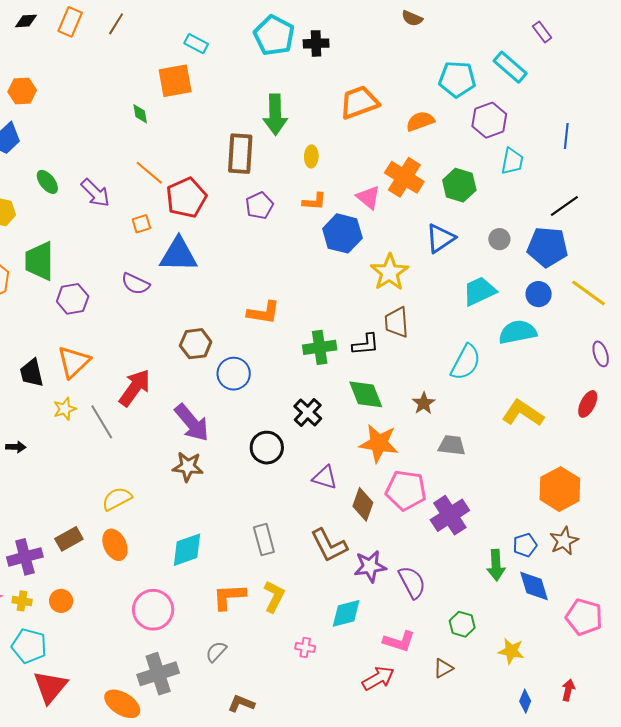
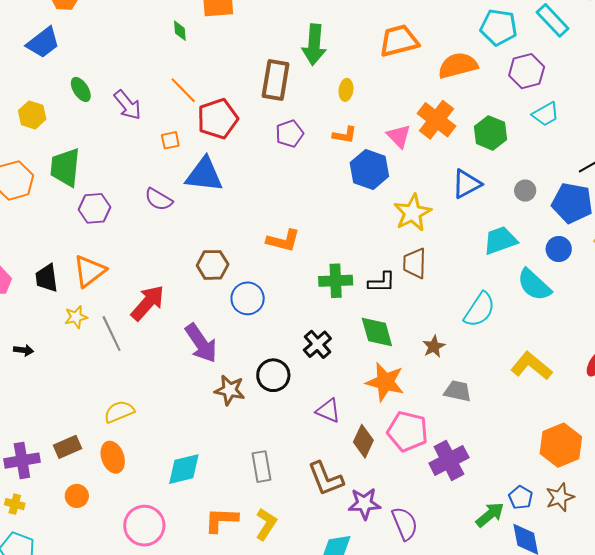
orange semicircle: (420, 121) -> (458, 65), size x1.4
cyan trapezoid: (512, 161) -> (546, 114), turned 44
cyan semicircle: (518, 332) -> (534, 285), turned -132
brown star: (188, 467) -> (230, 390), moved
blue pentagon: (525, 545) -> (521, 498), turned -30
green arrow: (496, 565) -> (490, 515), turned -132
orange circle: (61, 601) -> (77, 496), moved

